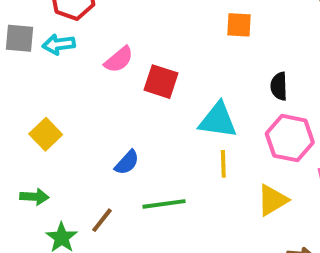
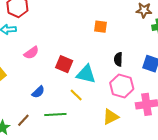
pink semicircle: (119, 60) -> (31, 53), moved
red square: (161, 82) -> (64, 64), moved
yellow line: (223, 164) -> (76, 95), moved, turned -48

